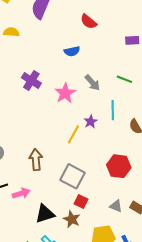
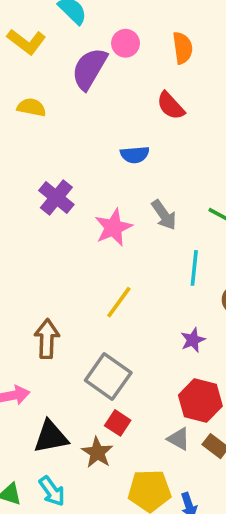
purple star: (91, 122) -> (193, 340), moved
red hexagon: (119, 166) -> (200, 401), moved

